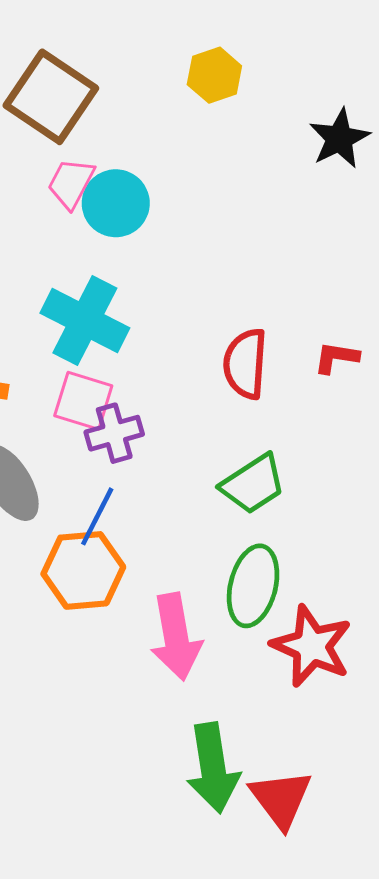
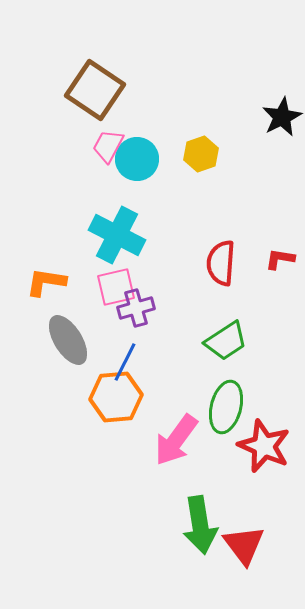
yellow hexagon: (214, 75) -> (201, 154), moved
pink square: (83, 401) -> (116, 287), turned -30
pink arrow: (176, 637) -> (176, 440), turned 46

